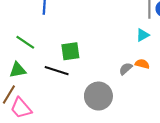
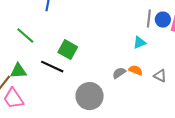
green square: (70, 51) -> (68, 50), turned 30
green triangle: (18, 70) -> (18, 71), moved

